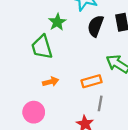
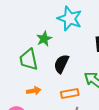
black semicircle: (96, 26) -> (61, 64), moved

